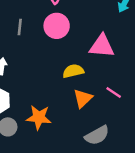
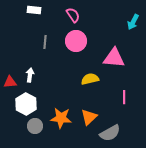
pink line: (114, 92) -> (124, 97), turned 56
orange triangle: (83, 98) -> (89, 117), moved

